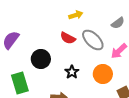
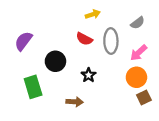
gray ellipse: (93, 40) -> (111, 41), turned 45
orange circle: (103, 74) -> (136, 77), moved

